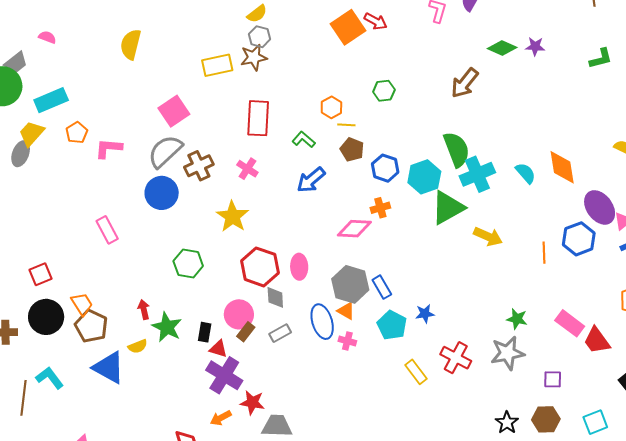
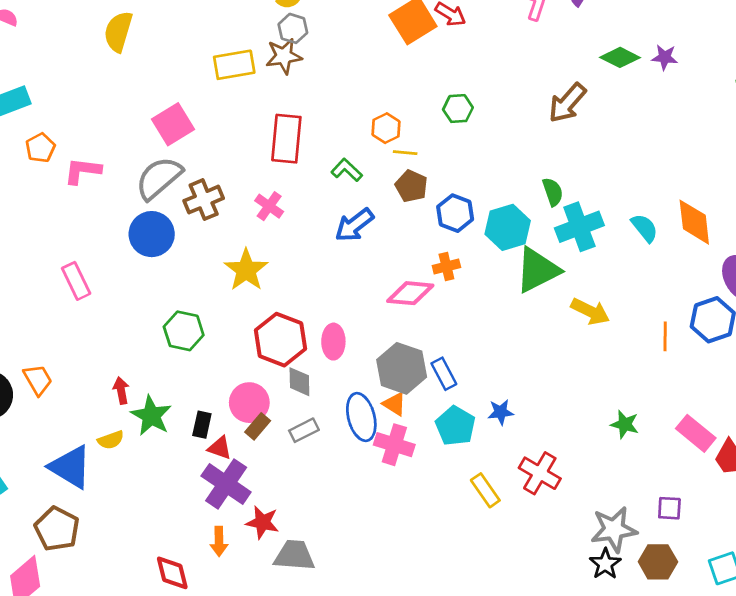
green semicircle: (457, 149) -> (553, 192), size x0.6
brown pentagon: (91, 326) -> (57, 529), moved
pink cross: (347, 341) -> (394, 445), size x1.6
gray star: (508, 353) -> (614, 529), moved
orange arrow: (221, 418) -> (219, 541), turned -65

